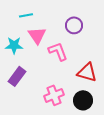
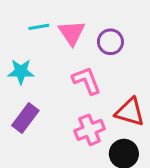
pink triangle: (37, 35) -> (72, 33), moved
pink cross: (54, 95) -> (90, 130), moved

